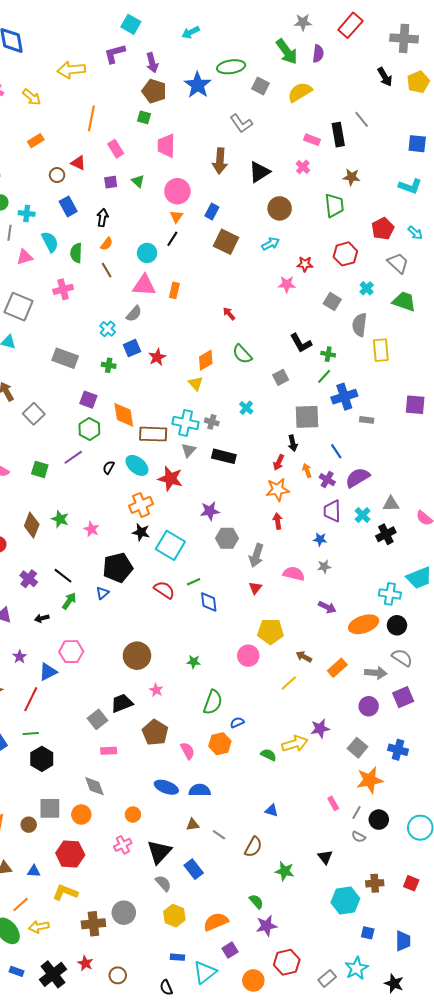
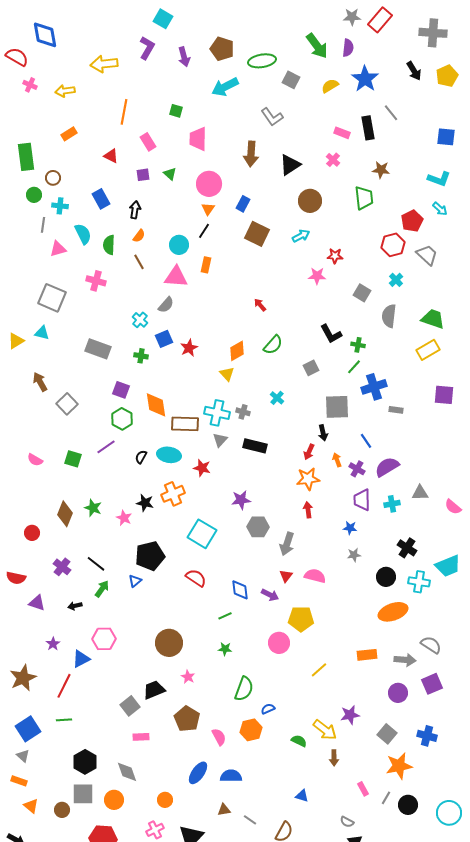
gray star: (303, 22) -> (352, 17), moved
cyan arrow: (191, 32) -> (225, 87), moved, size x1.5
purple L-shape: (115, 54) -> (147, 48), turned 135
blue star: (198, 85) -> (365, 79), moved
brown pentagon: (154, 91) -> (222, 49), moved
yellow semicircle: (300, 92) -> (330, 86), size x0.7
yellow arrow: (32, 97) -> (65, 91), turned 132
brown circle: (57, 175) -> (53, 178), moved
cyan arrow: (415, 233) -> (440, 209), moved
red hexagon: (345, 254) -> (393, 245), moved
pink cross: (63, 289) -> (96, 281), turned 30
orange rectangle: (174, 290) -> (206, 265), moved
green trapezoid: (404, 302) -> (433, 319), moved
yellow rectangle: (381, 350) -> (428, 350), moved, turned 65
green semicircle: (242, 354) -> (273, 345), turned -95
cyan ellipse: (137, 465) -> (169, 455), turned -30
red star: (170, 479) -> (202, 468), size x0.7
cyan cross: (363, 515) -> (392, 504), turned 35
black star: (141, 532) -> (145, 503), moved
black cross: (386, 534) -> (407, 548), moved, turned -30
pink semicircle: (294, 574) -> (315, 576), moved
green line: (194, 582) -> (225, 616), moved
purple arrow: (327, 607) -> (270, 595), moved
black circle: (397, 625) -> (386, 577), moved
brown arrow: (304, 657) -> (334, 758), moved, turned -119
orange rectangle: (337, 668) -> (367, 655), turned 36
yellow arrow: (295, 744) -> (325, 730), turned 55
black hexagon: (42, 759) -> (85, 762), moved
blue ellipse: (166, 787) -> (198, 773), turned -75
gray semicircle: (359, 837) -> (347, 822), moved

